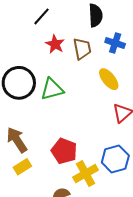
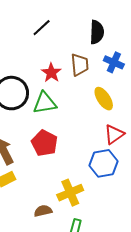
red star: (55, 44) -> (51, 73), moved
red pentagon: (64, 151) -> (44, 143), moved
blue hexagon: (115, 159) -> (103, 163), moved

